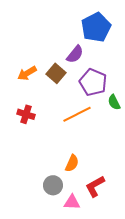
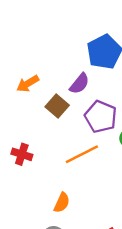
orange arrow: (27, 73) -> (28, 84), moved
orange semicircle: (72, 163) -> (62, 203), moved

